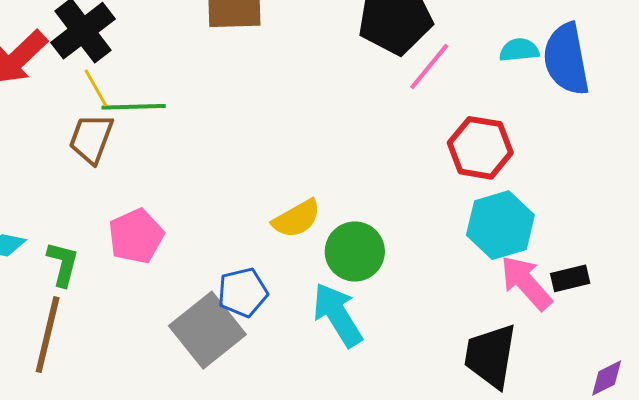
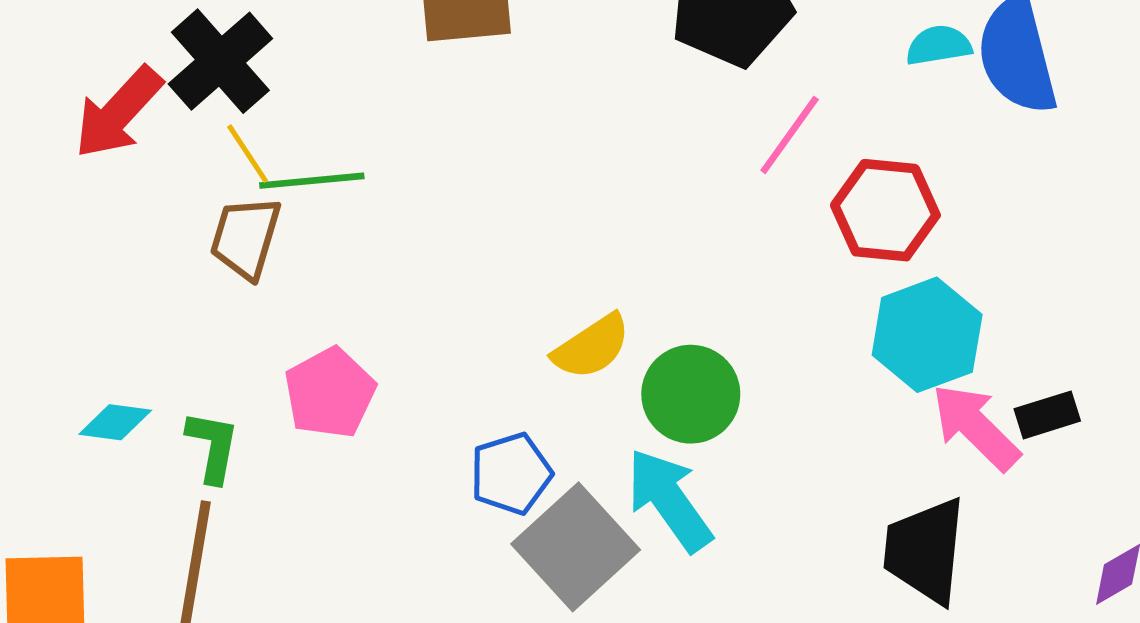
pink line: (429, 67) -> (790, 135), moved
gray square: (207, 330) -> (576, 547), moved

